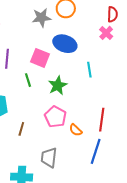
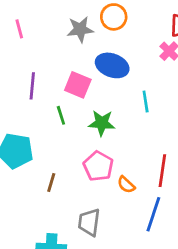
green star: (58, 85) -> (102, 123), turned 30

